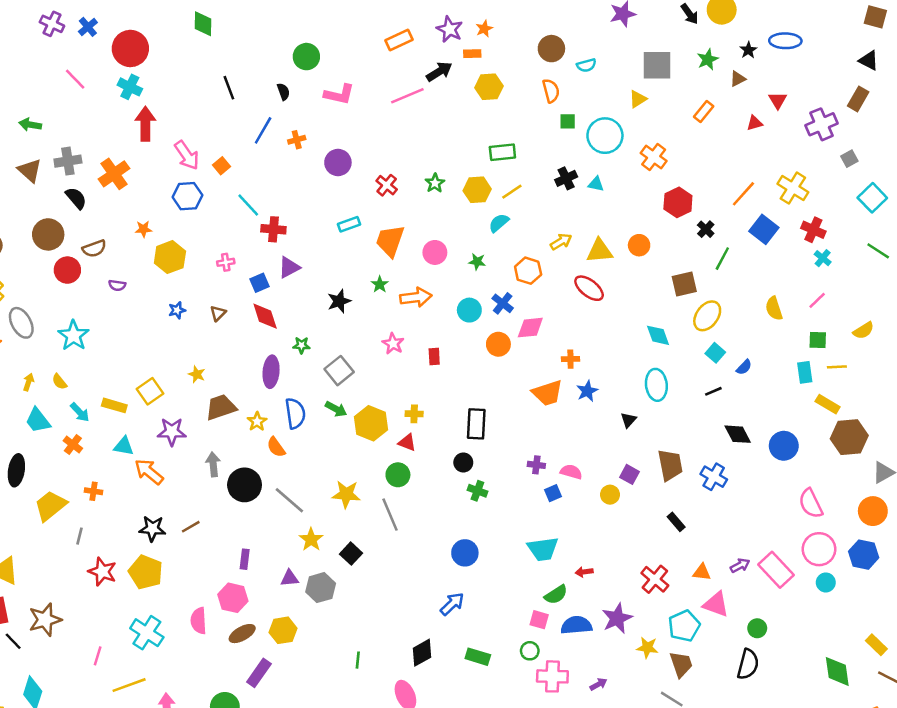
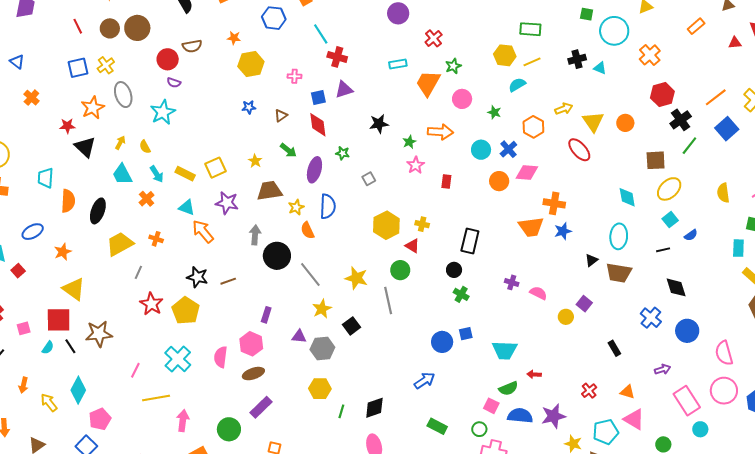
green star: (435, 183) -> (453, 66), moved
black cross: (706, 229) -> (681, 120), size x1.5
brown circle: (48, 234) -> (137, 28), moved
yellow triangle: (600, 251) -> (593, 122), turned 50
green star: (380, 284) -> (409, 142), moved
purple semicircle: (117, 285) -> (174, 83), moved
orange cross: (570, 359) -> (554, 203), size x1.5
gray square: (339, 371) -> (369, 179), size x0.6
green arrow: (336, 409) -> (288, 150), moved
blue circle: (784, 446) -> (687, 331), moved
brown trapezoid: (670, 465) -> (619, 273), moved, turned 100
blue square: (553, 493) -> (466, 334), moved
purple arrow: (740, 565) -> (663, 369), moved
red cross: (655, 579) -> (589, 391), size x0.7
cyan circle: (826, 582) -> (700, 429), moved
yellow hexagon: (283, 630) -> (320, 389), moved
black diamond: (422, 653) -> (374, 408), moved

